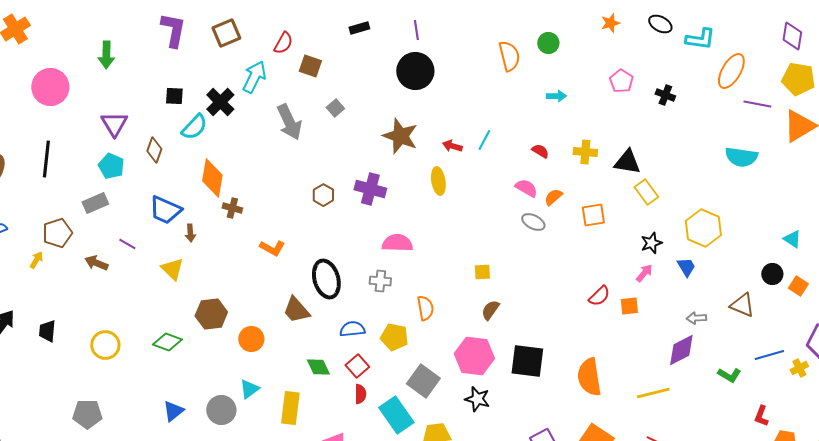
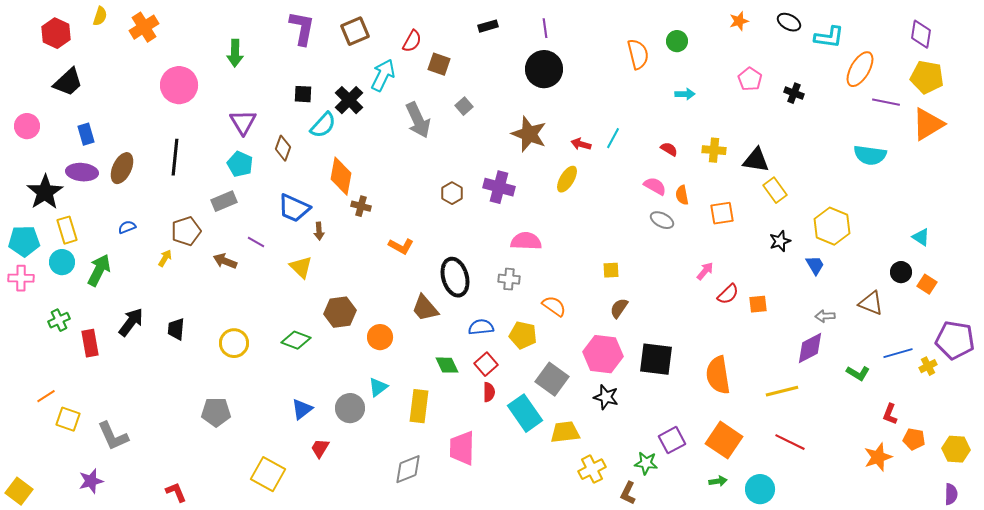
yellow ellipse: (438, 181) -> (567, 179), turned 40
orange semicircle: (553, 197) -> (682, 195), turned -60
pink arrow: (644, 273) -> (705, 271), moved
orange semicircle: (425, 308) -> (554, 306), turned -45

